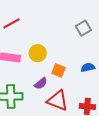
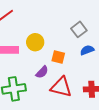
gray square: (83, 28) -> (79, 29), moved

